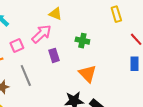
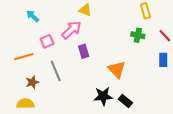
green cross: (82, 41) -> (138, 35), moved

